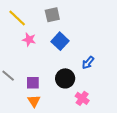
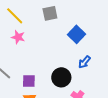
pink star: (29, 40) -> (18, 37), moved
blue square: (60, 41) -> (77, 34), moved

